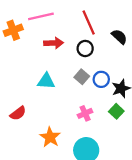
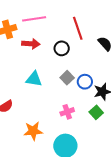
red arrow: (54, 43) -> (31, 44), moved
black circle: (85, 49) -> (62, 48), moved
orange star: (50, 137) -> (33, 131), turned 30

